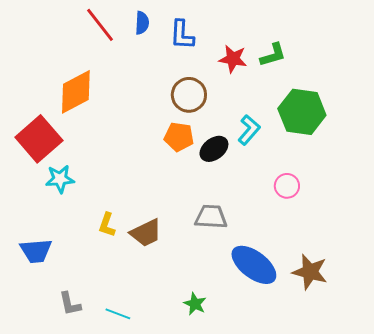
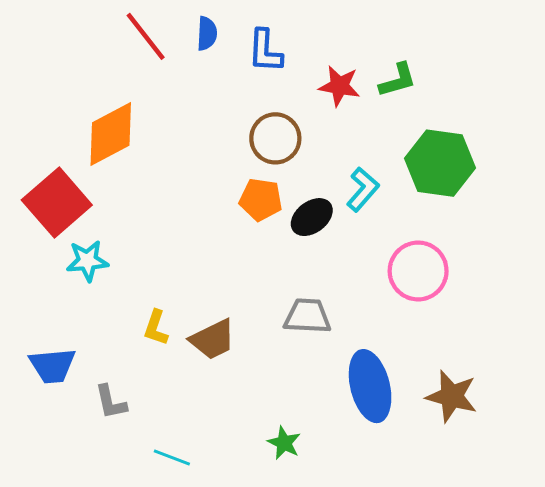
pink circle: (287, 186) -> (418, 271), size x1.6
blue ellipse: (254, 265) -> (370, 386), turned 39
gray L-shape: (70, 304) -> (111, 402), moved

